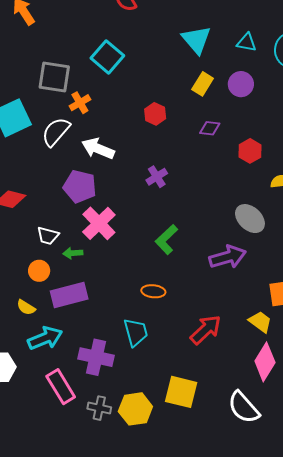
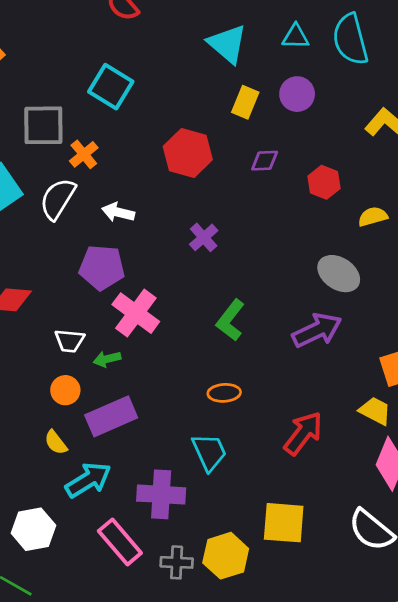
red hexagon: (155, 114) -> (188, 153), size x1.6
white arrow: (98, 149) -> (118, 212), size x0.7
yellow semicircle: (26, 307) -> (56, 442), turned 30

